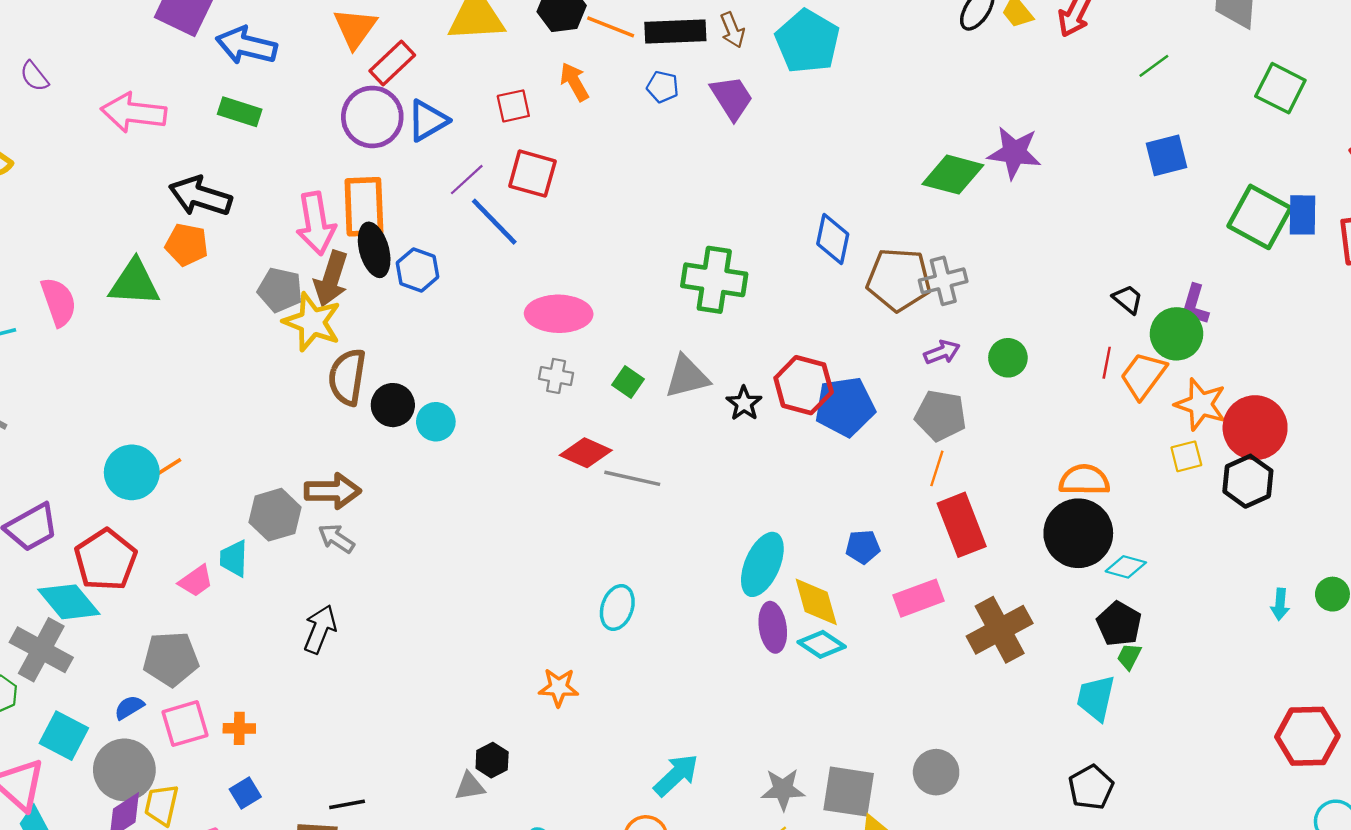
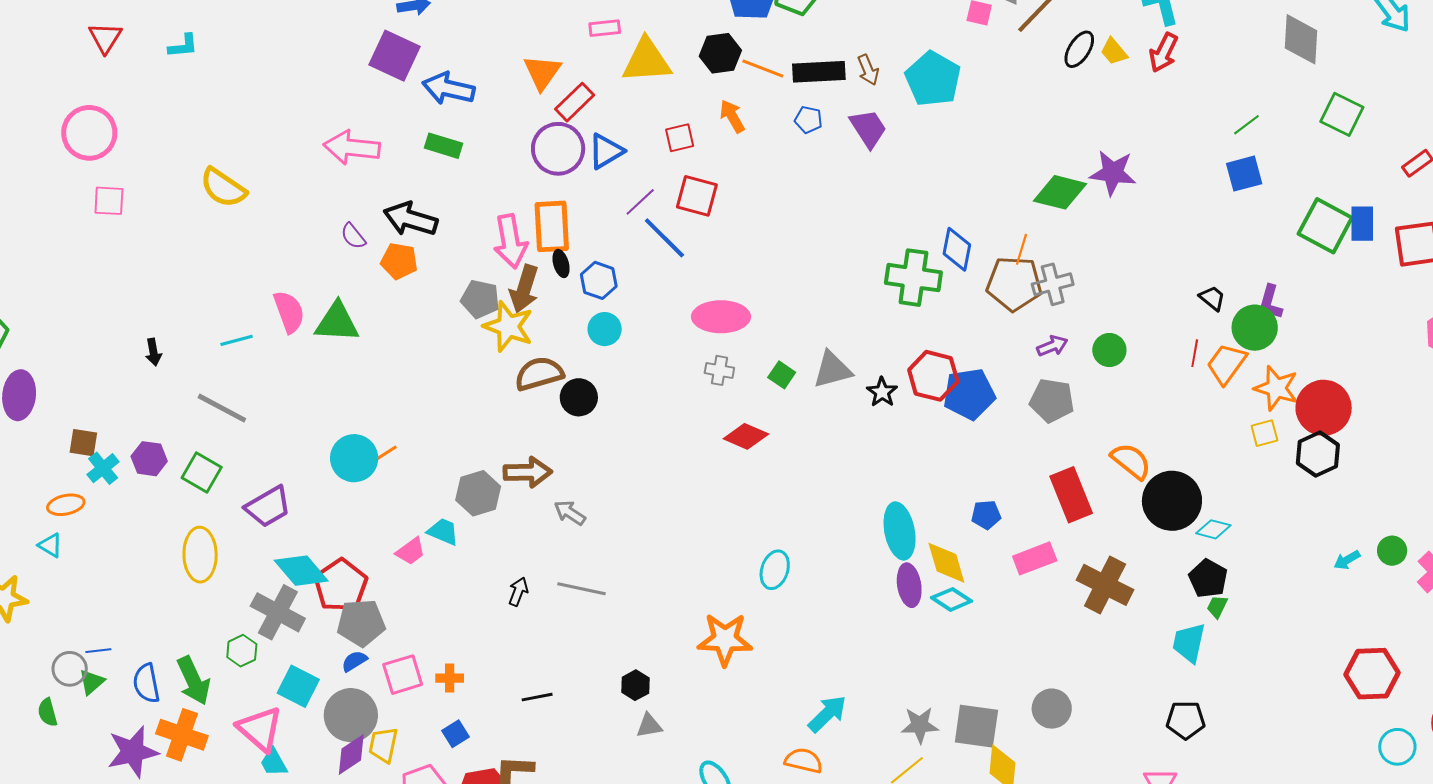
green line: (1154, 66) -> (1246, 125), moved
purple semicircle: (34, 76) -> (353, 236), moved
black ellipse: (374, 250) -> (561, 263), size x0.6
green cross: (714, 280) -> (913, 278), moved
green triangle: (134, 283) -> (337, 322), moved
brown semicircle: (347, 377) -> (539, 374), turned 66
cyan circle: (436, 422) -> (605, 329), moved
orange line: (937, 468) -> (1022, 249), moved
gray line: (632, 478) -> (581, 589), moved
orange semicircle: (1084, 480) -> (1131, 461), moved, turned 39
gray arrow: (336, 538) -> (570, 513), moved
cyan trapezoid: (234, 559) -> (443, 531), turned 112
red pentagon: (106, 560) -> (341, 585), moved
cyan ellipse: (762, 564) -> (900, 531), turned -34
cyan arrow: (1280, 604) -> (1347, 560), turned 56
black arrow: (320, 629) -> (518, 592), size x0.7
brown cross: (1000, 630) -> (1105, 585), turned -34
gray pentagon: (171, 659) -> (361, 623), moved
orange star: (559, 687) -> (725, 639), size x1.6
black hexagon: (492, 760) -> (635, 685), moved
black pentagon: (1091, 787) -> (1186, 720), turned 30
black line: (347, 804) -> (537, 697), moved

